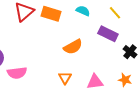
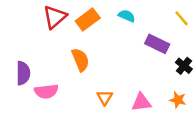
yellow line: (115, 13) -> (182, 18), moved
orange rectangle: (51, 14) -> (88, 19), turned -54
orange semicircle: (73, 47) -> (80, 60), moved, turned -84

